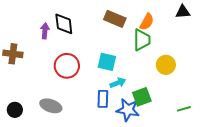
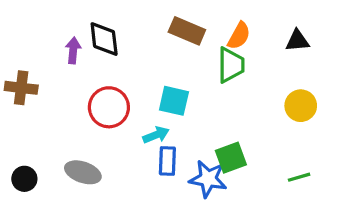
black triangle: (183, 12) -> (297, 41), moved
yellow circle: (166, 65) -> (301, 106), moved
cyan arrow: (118, 83) -> (156, 135), moved

